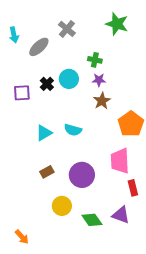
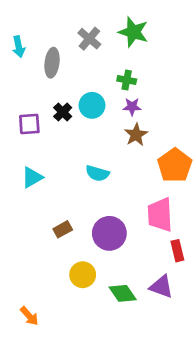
green star: (117, 24) -> (133, 32), moved
gray ellipse: (39, 47) -> (52, 63), turned -40
cyan triangle: (44, 133) -> (32, 177), moved

